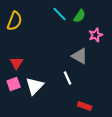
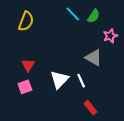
white triangle: (35, 86) -> (59, 80), moved
red rectangle: (85, 106) -> (91, 108), moved, turned 32

